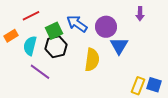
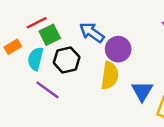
purple circle: (106, 27) -> (118, 49), moved
green square: (54, 31) -> (50, 35), moved
blue triangle: (119, 46) -> (142, 91), moved

